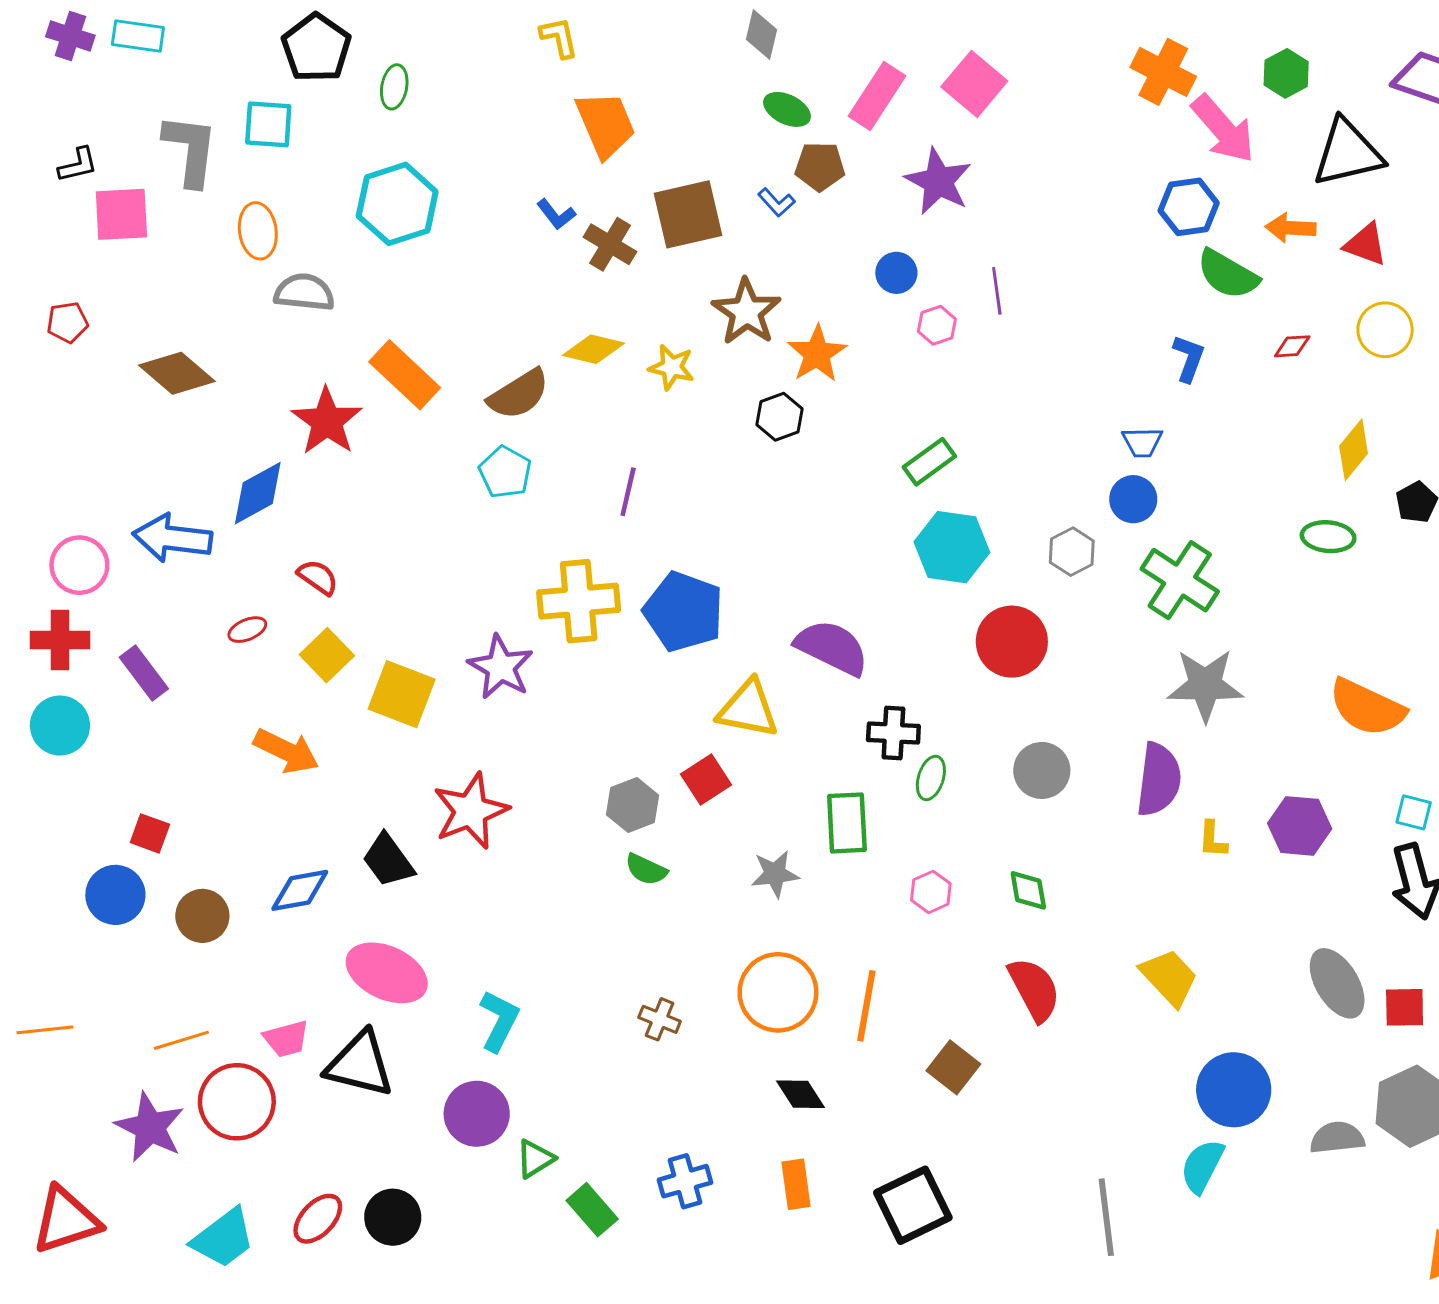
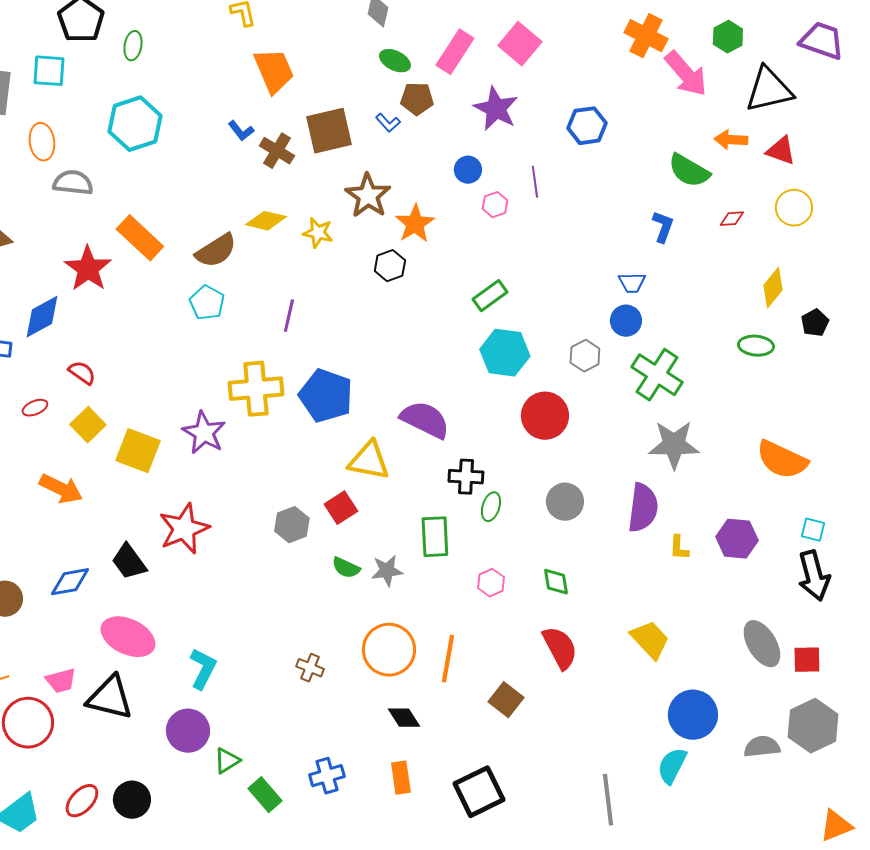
blue hexagon: (1189, 207) -> (587, 126), moved
green semicircle: (646, 869) -> (346, 568), moved

